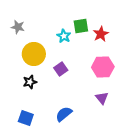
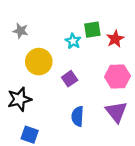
black star: (30, 82) -> (19, 99), moved, size x1.5
purple triangle: (102, 98) -> (116, 112), size x1.5
blue semicircle: (64, 114) -> (78, 116), moved, turned -48

